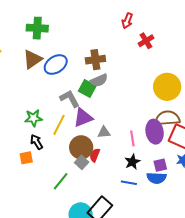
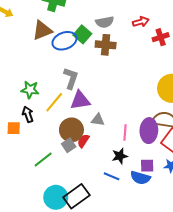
red arrow: (127, 21) -> (141, 22), moved, turned -140
gray semicircle: (99, 80) -> (105, 22), moved
green square: (87, 88) -> (82, 34), moved
gray L-shape: (70, 99) -> (71, 78), turned 35

